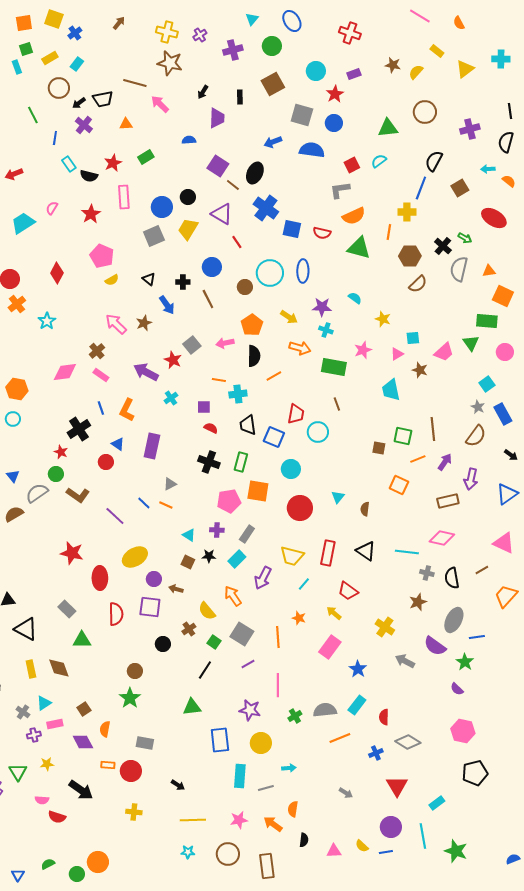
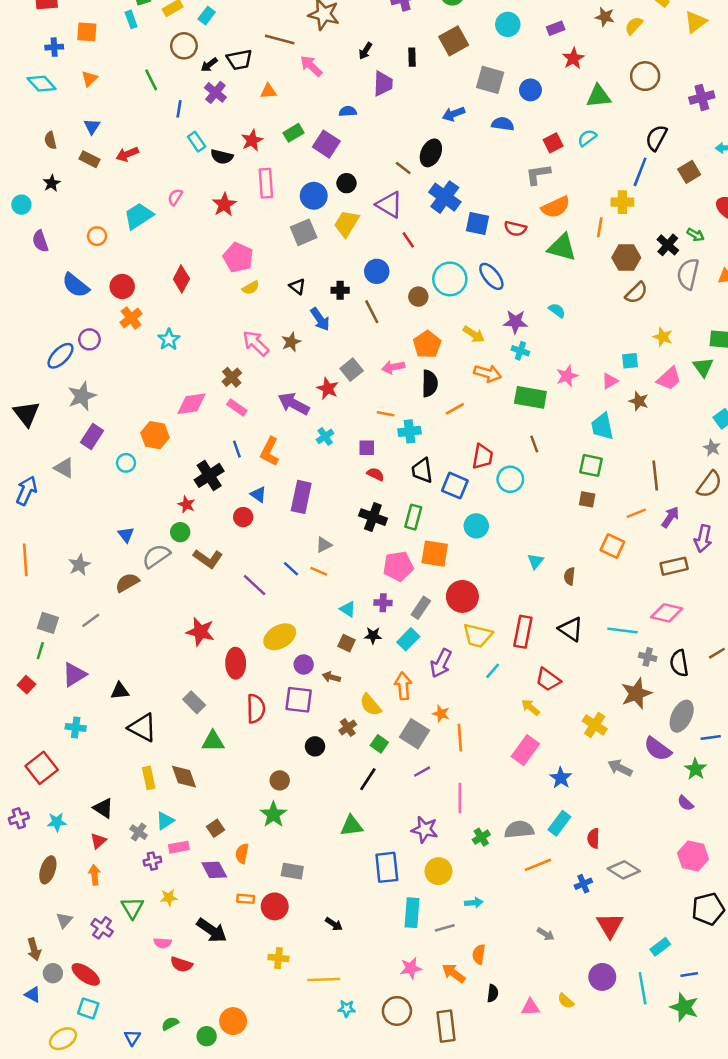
red star: (335, 94) -> (573, 58), moved
blue semicircle: (312, 150) -> (503, 124), size x0.7
purple square: (218, 166) -> (326, 144), moved
blue ellipse: (303, 271) -> (491, 276), turned -40
yellow star: (383, 319) -> (663, 337), moved
orange hexagon: (17, 389) -> (155, 435), moved
green square: (403, 436) -> (591, 465), moved
red circle: (300, 508) -> (462, 596), moved
orange arrow: (233, 596) -> (403, 686), turned 30
brown star: (418, 602) -> (636, 693), size x1.4
orange star: (299, 618) -> (441, 714), moved
yellow line: (193, 820) -> (324, 979), moved
blue line: (386, 852) -> (689, 974), moved

